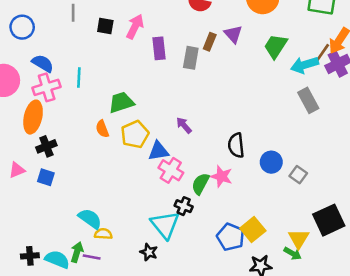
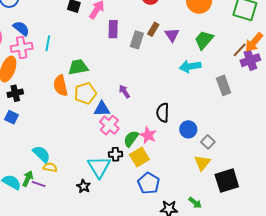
purple triangle: (233, 34) -> (172, 35), moved
cyan arrow: (304, 65) -> (190, 66), moved
orange semicircle: (102, 129) -> (61, 86), size x1.5
black cross: (184, 206) -> (115, 154), turned -32
yellow square: (253, 229) -> (139, 157), moved
yellow triangle: (299, 239) -> (202, 163), moved

